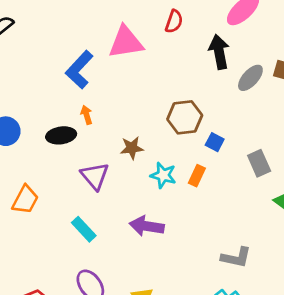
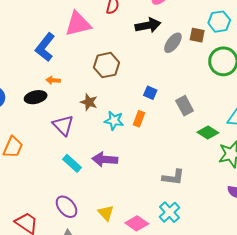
black arrow: (219, 52) -> (148, 25), turned 95
orange arrow: (87, 115) -> (53, 80), turned -64
brown hexagon: (185, 117) -> (107, 65), moved
brown star: (132, 148) -> (89, 102), turned 30
cyan rectangle: (84, 229) -> (72, 163), moved

